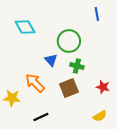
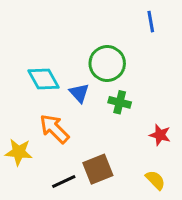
cyan diamond: (25, 27) -> (44, 79), moved
brown square: (69, 88) -> (98, 169), moved
yellow semicircle: (100, 116) -> (155, 180), turned -104

